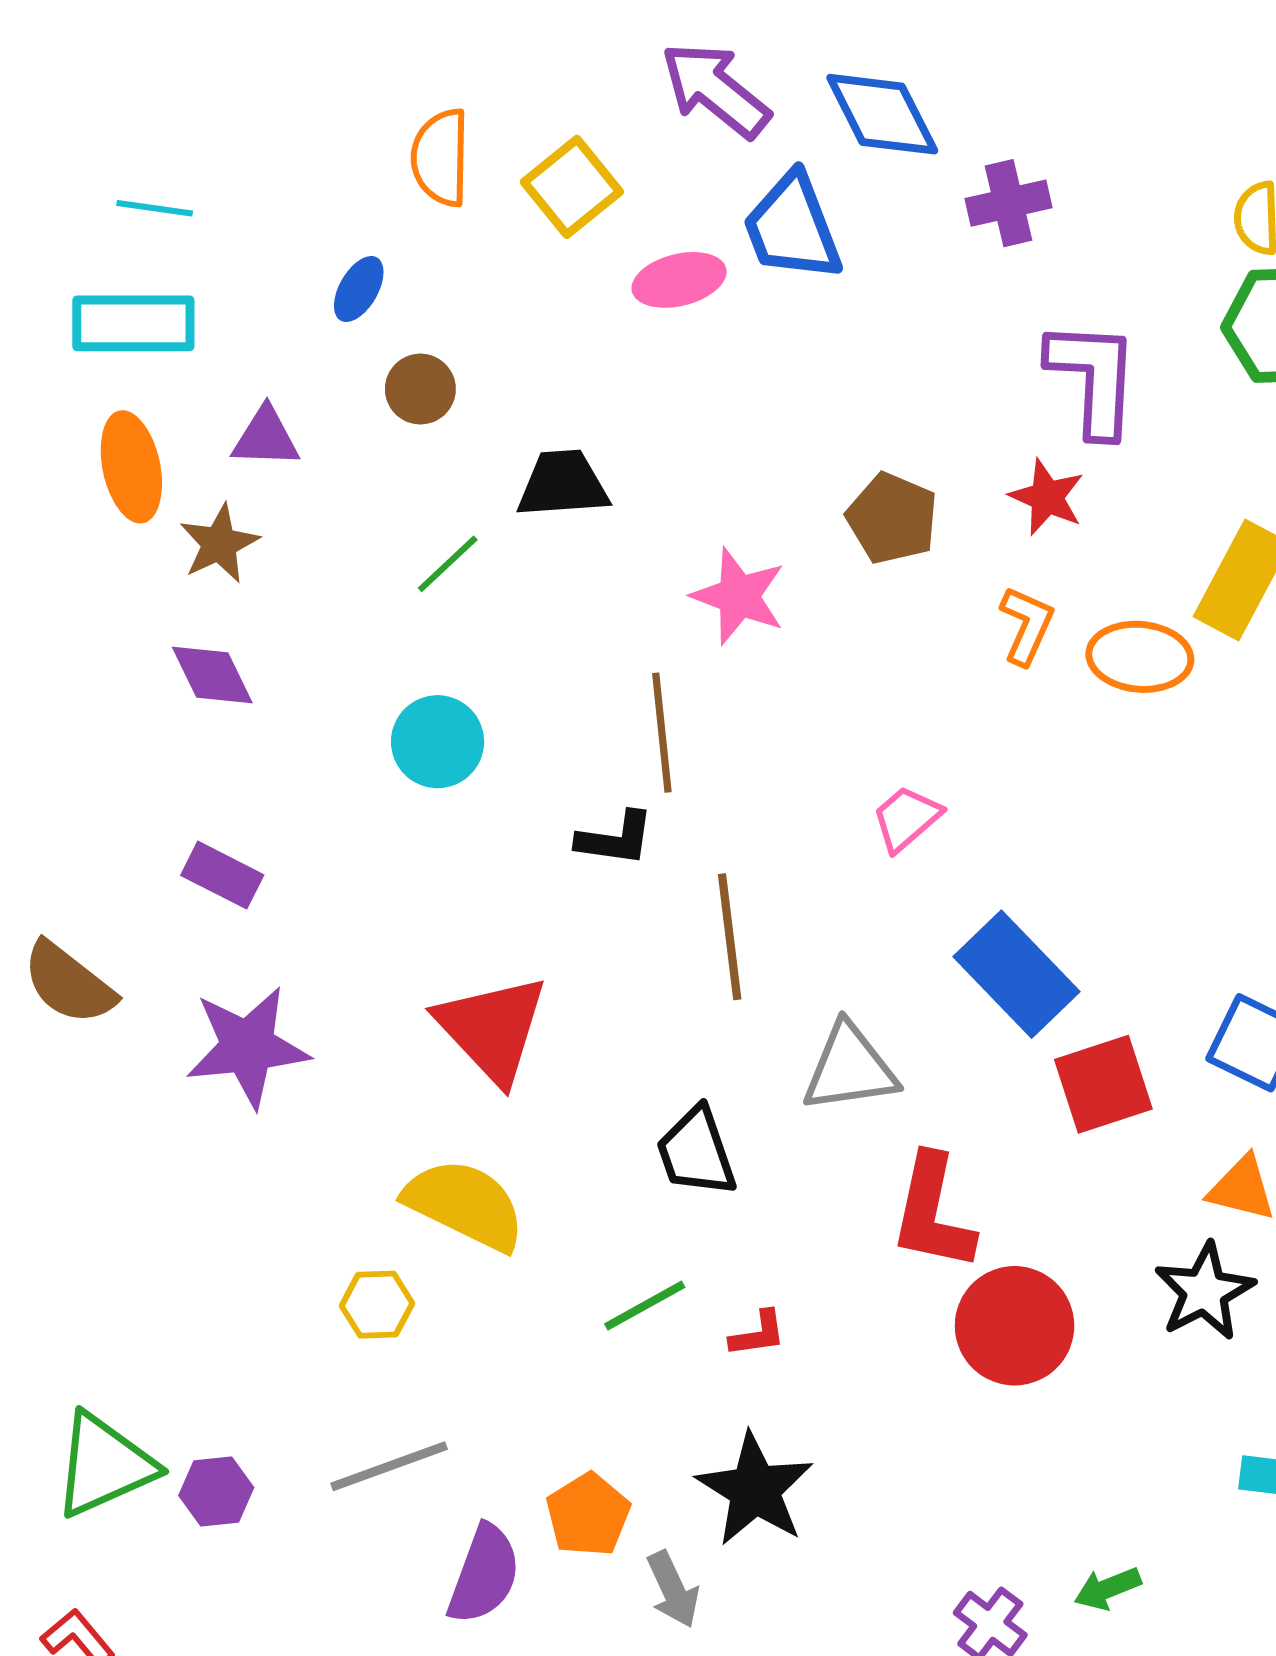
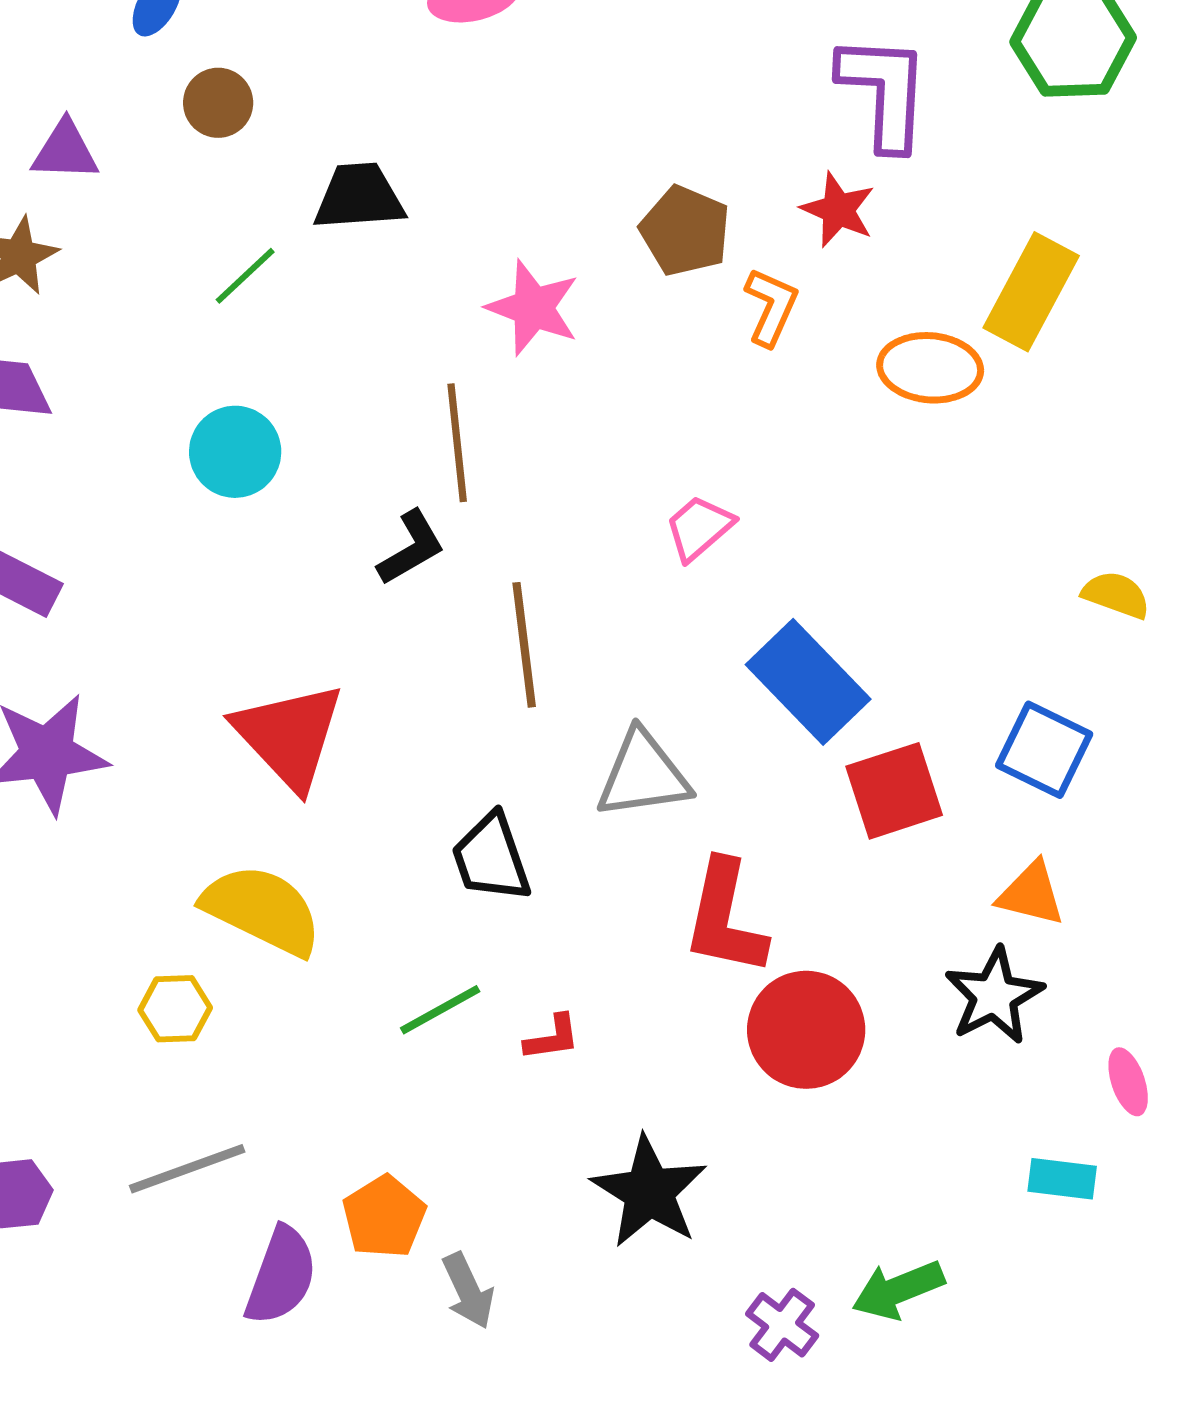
orange L-shape: (1027, 625) -> (771, 307), moved
black L-shape: (615, 839) -> (411, 548), turned -38
black star: (755, 1489) -> (649, 1192), moved
green arrow: (1108, 1589) -> (898, 1290), size x1.4

